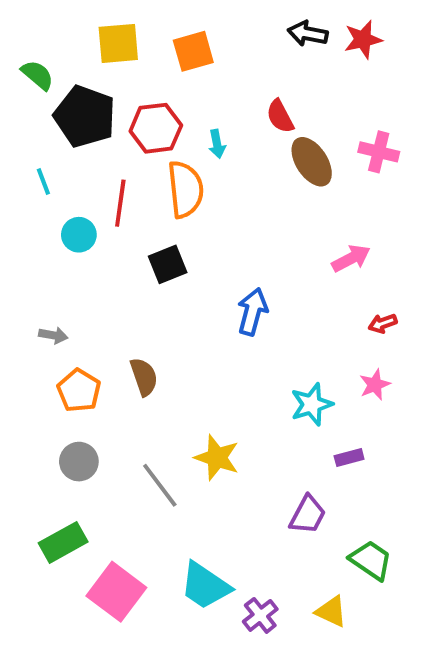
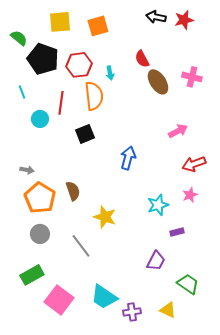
red arrow: (383, 323) -> (194, 164), size x1.6
orange pentagon: (79, 391) -> (40, 198), size x1.4
yellow star: (217, 458) -> (105, 217), moved
purple cross: (260, 615) -> (132, 312), turned 30

